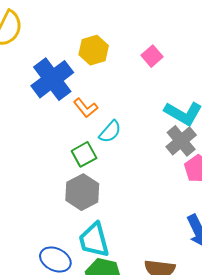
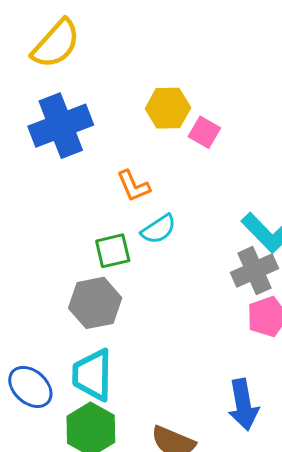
pink square: (152, 56) -> (204, 132), moved, turned -35
blue cross: (52, 79) -> (61, 126), moved

